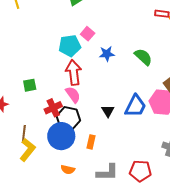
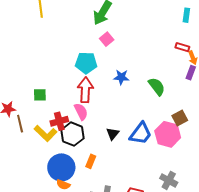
pink square: (88, 34) -> (107, 39), moved
brown line: (24, 134) -> (20, 124), moved, turned -30
blue circle: (61, 136) -> (61, 167), moved
yellow L-shape: (28, 150) -> (45, 133), moved, turned 85

